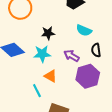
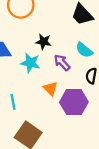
purple arrow: (72, 56) -> (62, 63), moved
orange triangle: (51, 76) -> (50, 89), moved

